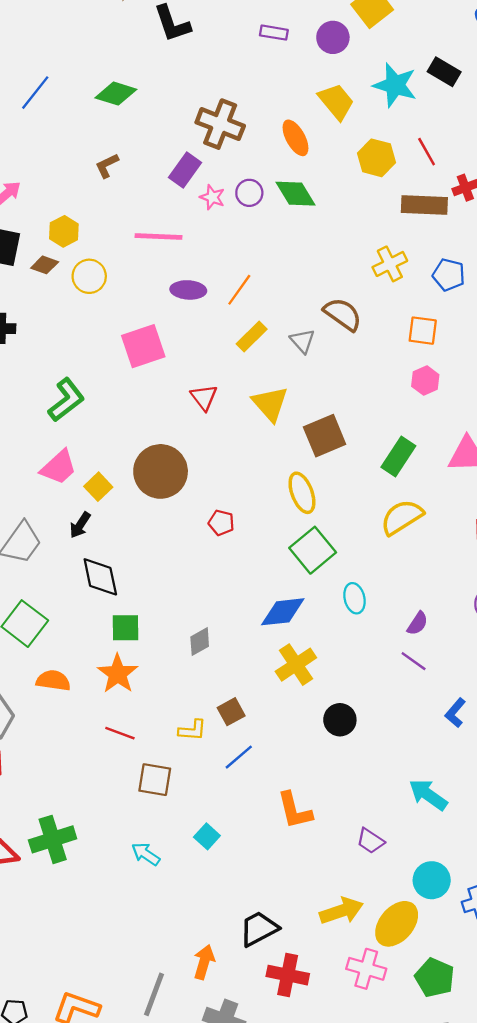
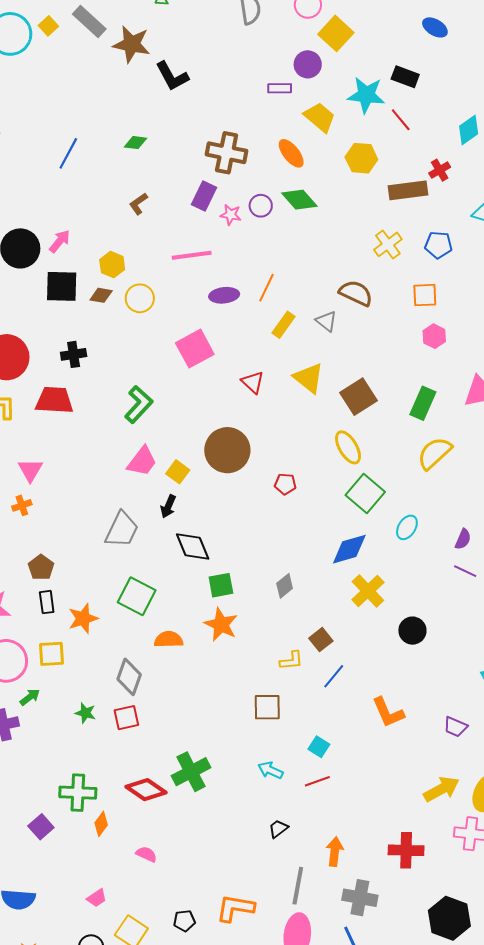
purple rectangle: (274, 33) -> (280, 88), moved
green diamond: (116, 94) -> (135, 143), size x0.7
red line: (427, 152) -> (401, 120), moved
cyan ellipse: (354, 598) -> (407, 527), turned 55
red line: (120, 733) -> (317, 781), moved, turned -30
black trapezoid: (259, 929) -> (278, 829), moved, size x0.6

